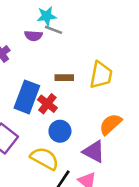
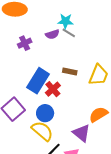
purple semicircle: (33, 36) -> (52, 34), turned -32
blue circle: (60, 131) -> (45, 113), moved

